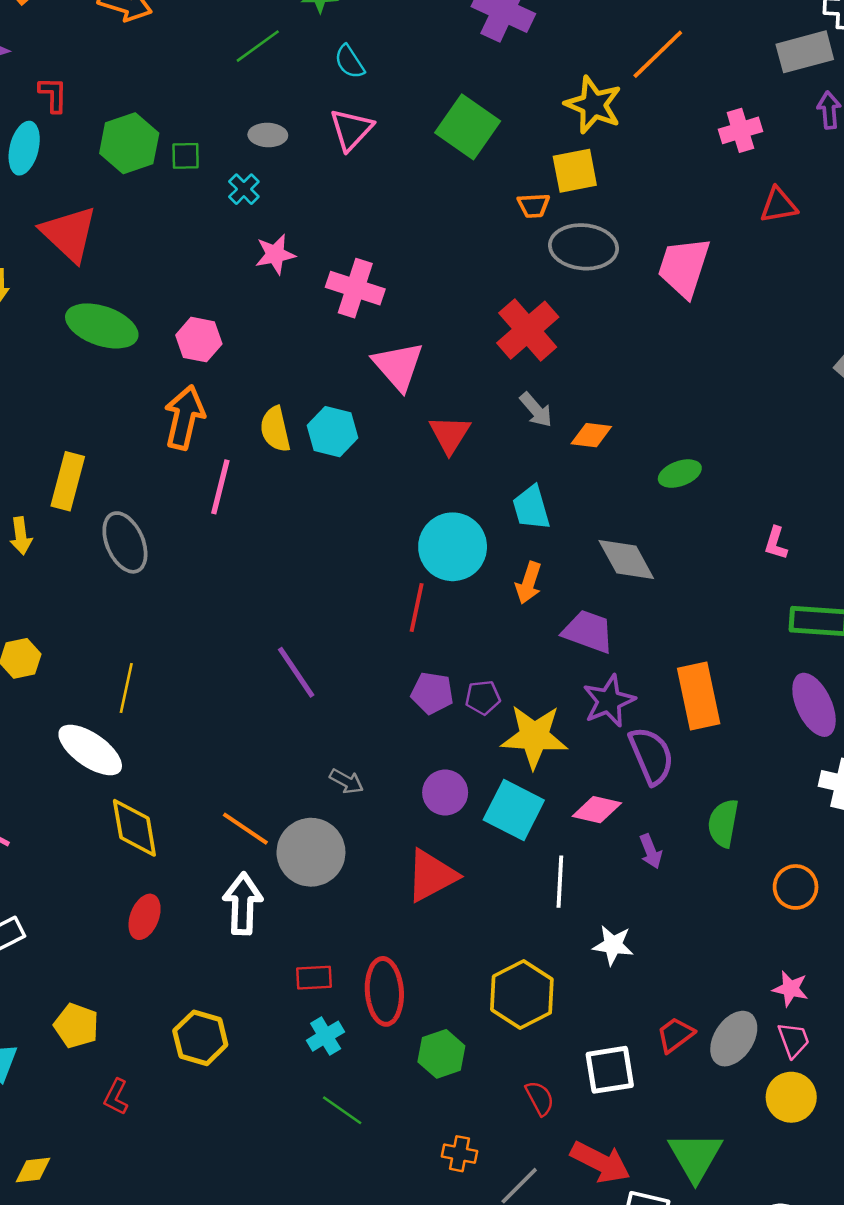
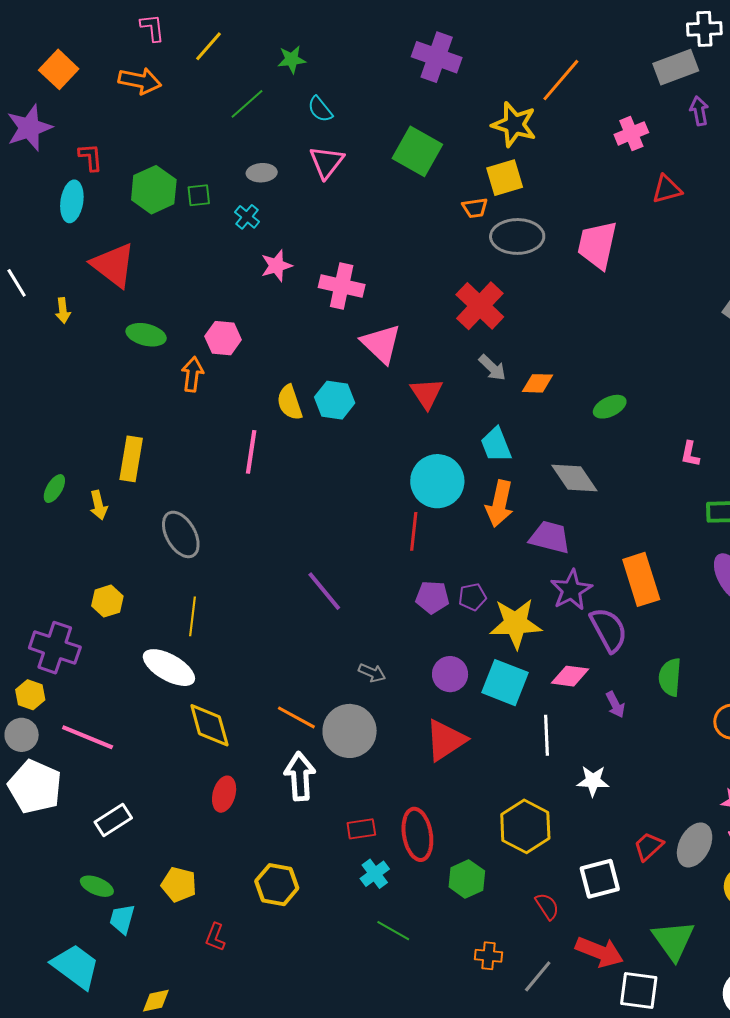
green ellipse: (102, 326) -> (146, 335), size x0.7
orange arrow: (184, 417) -> (192, 374), moved, size x0.7
gray ellipse: (125, 542) -> (181, 534), moved
orange arrow: (529, 583) -> (500, 504), size x1.4

